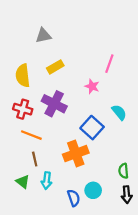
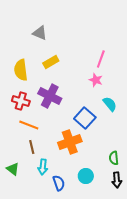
gray triangle: (43, 35) -> (40, 33), turned 35
pink star: (92, 86) -> (96, 80), moved
green triangle: (23, 182) -> (13, 169), moved
blue semicircle: (74, 198) -> (59, 183), moved

